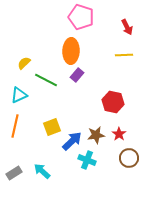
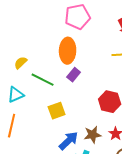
pink pentagon: (81, 17) -> (78, 17), turned -30
yellow square: (52, 127) -> (57, 111), moved

